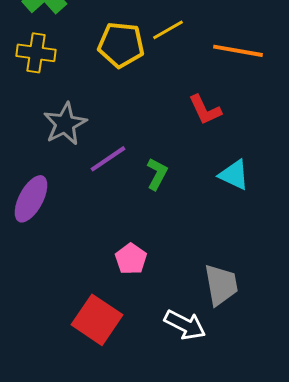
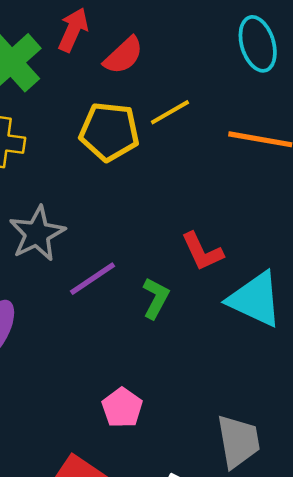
red L-shape: (205, 110) -> (202, 252), moved
cyan triangle: (234, 175) -> (255, 299), size x1.4

